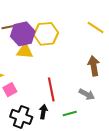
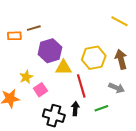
purple hexagon: (23, 34) -> (50, 51), moved
yellow hexagon: (46, 34) -> (94, 58), moved
yellow triangle: (25, 51) -> (64, 68), moved

